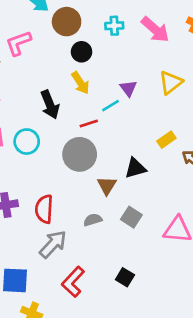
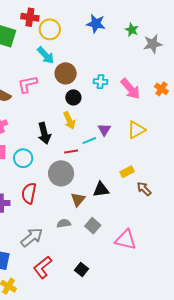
red semicircle: (44, 209) -> (29, 193), moved

